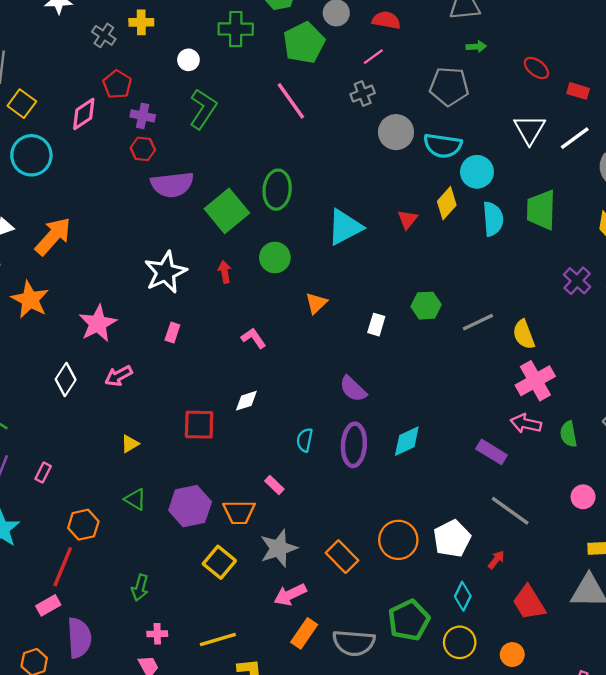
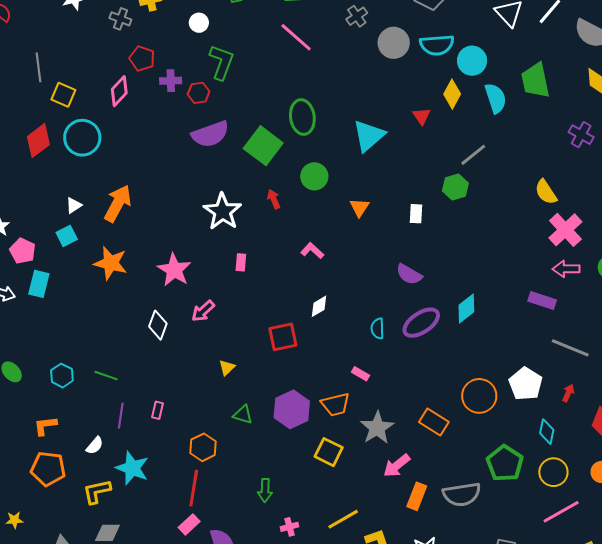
red hexagon: (143, 149) -> (199, 93), moved
gray line: (478, 322) -> (473, 155), moved
purple ellipse: (354, 445) -> (421, 323), turned 66

